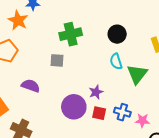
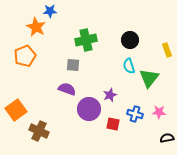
purple semicircle: (31, 86) -> (67, 89), moved
red square: (99, 113) -> (113, 124), moved
pink star: (142, 121) -> (159, 112), moved

